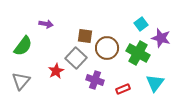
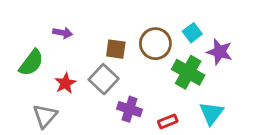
brown circle: (107, 48) -> (155, 44), moved
red star: (56, 71) -> (65, 83), moved
gray triangle: (21, 81) -> (45, 116), moved

